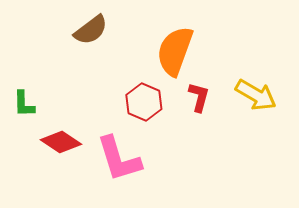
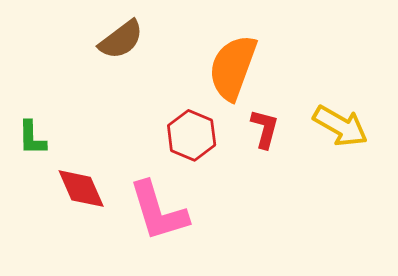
red diamond: (61, 142) -> (81, 189), turned 33

